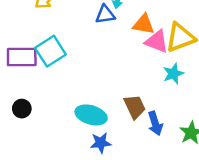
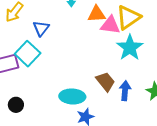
blue triangle: (105, 15) -> (41, 28), moved, turned -30
cyan star: (173, 74) -> (130, 48), size x1.5
blue arrow: (155, 123) -> (125, 91), turned -144

